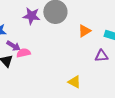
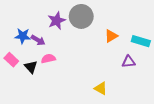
purple star: (31, 16) -> (57, 21), turned -30
purple arrow: (13, 46) -> (38, 40), moved

